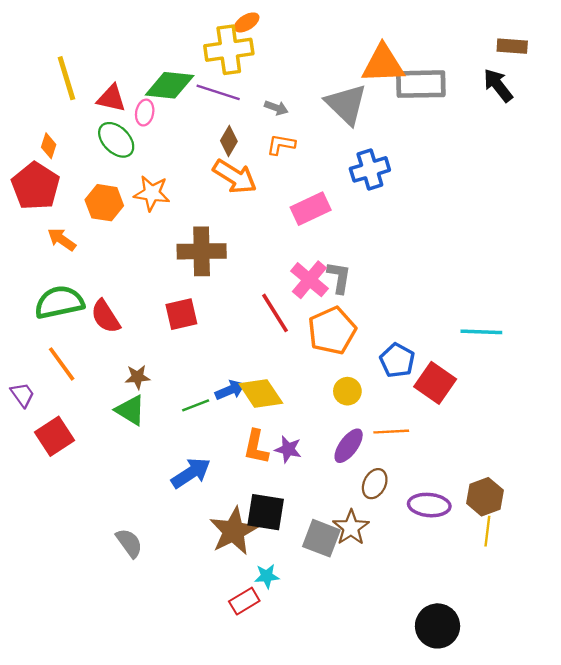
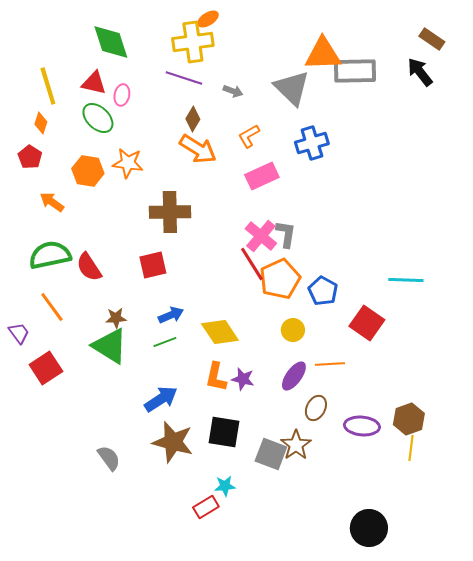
brown rectangle: (512, 46) -> (432, 39), turned 30
yellow line: (66, 78) -> (48, 86), moved
green diamond: (170, 85) -> (111, 42), moved, turned 66
orange L-shape: (281, 145) -> (249, 136), moved, turned -40
red pentagon: (36, 186) -> (30, 157), size x0.6
red line: (275, 313) -> (252, 264), moved
blue pentagon: (397, 360) -> (323, 291), moved
blue arrow: (230, 390) -> (171, 315), moved
green triangle: (130, 410) -> (110, 346), size x1.4
brown star: (234, 531) -> (173, 442), moved, turned -30

